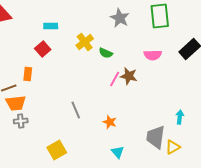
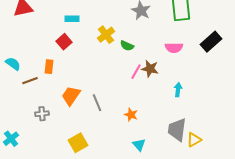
orange trapezoid: (16, 103) -> (71, 96), moved, turned 130
cyan arrow: (180, 117) -> (178, 90), moved

